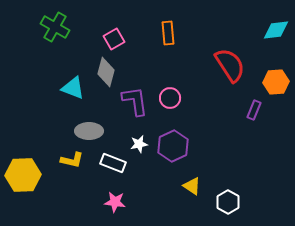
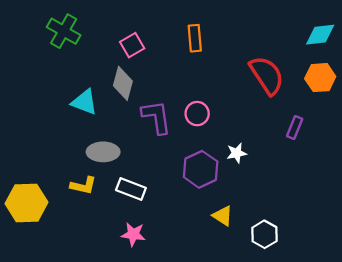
orange hexagon: (276, 82) -> (320, 78), moved
white star: (139, 144) -> (237, 153), moved

